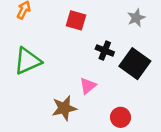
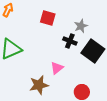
gray star: (136, 18) -> (81, 26), moved

